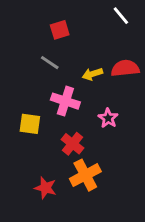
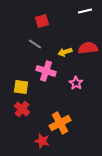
white line: (121, 16) -> (85, 11), turned -64
red cross: (72, 144) -> (22, 109), moved
red star: (45, 188) -> (42, 141), moved

